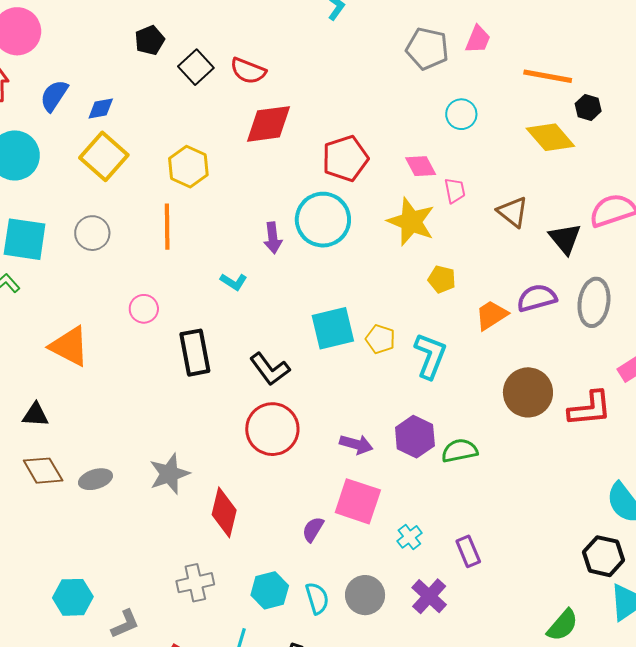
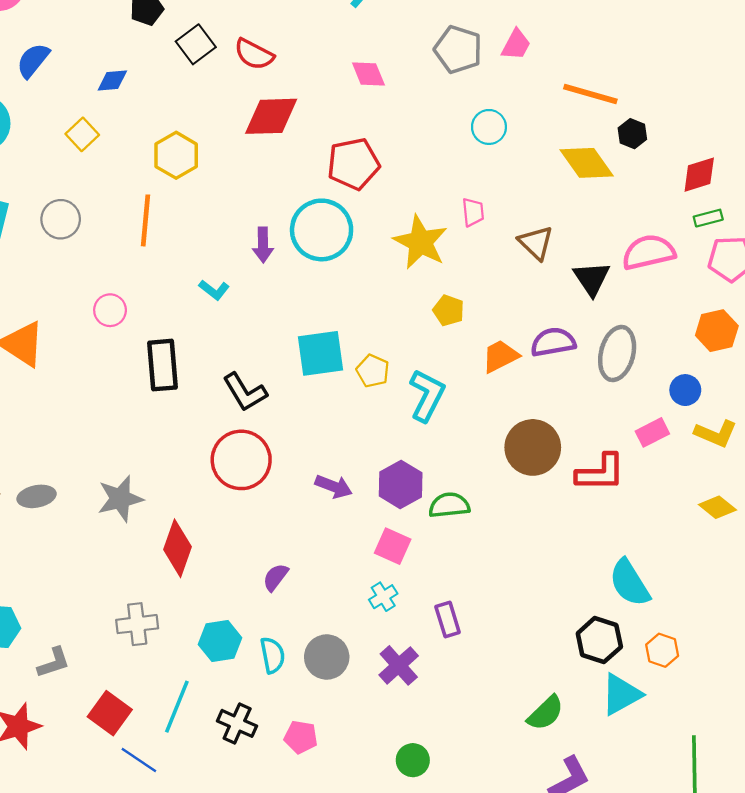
blue diamond: (101, 109) -> (112, 81), moved
yellow square: (104, 156) -> (82, 134), size x0.6
pink diamond: (421, 166) -> (368, 74), moved
pink square: (358, 501) -> (393, 546), moved, size x0.7

